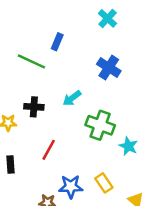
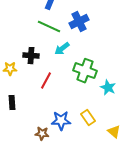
green line: (31, 61) -> (49, 27), moved
blue cross: (109, 68) -> (79, 22), moved, turned 30
red line: (49, 150) -> (46, 81), moved

